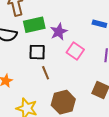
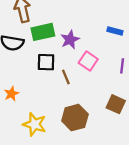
brown line: (46, 73) -> (66, 77), moved

